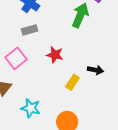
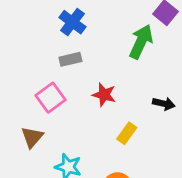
black arrow: (95, 70) -> (164, 104), moved

